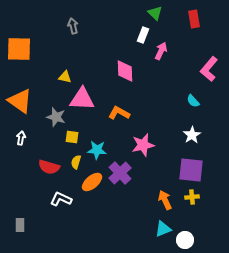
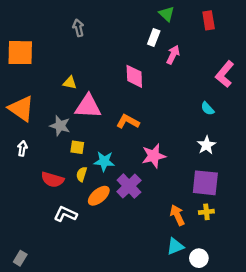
gray rectangle: (20, 225) -> (20, 258), moved, turned 32

